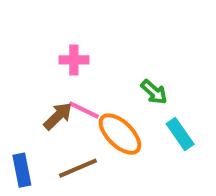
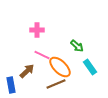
brown arrow: (58, 116) -> (27, 71), moved
brown line: (78, 168) -> (56, 84), moved

